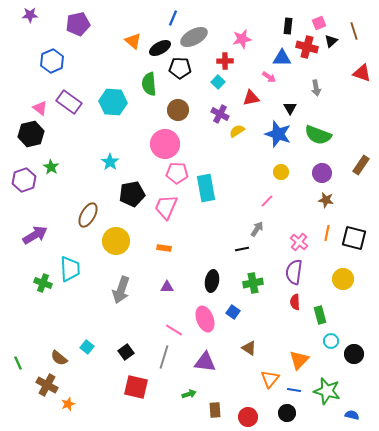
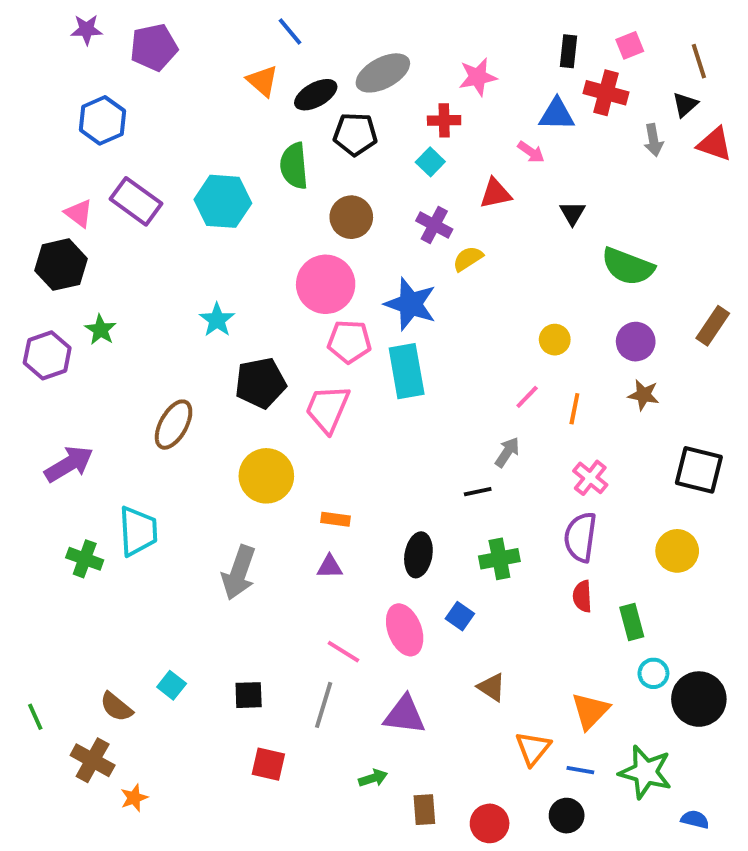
purple star: (30, 15) -> (87, 30), moved
blue line: (173, 18) -> (290, 32), moved, turned -63
black triangle: (331, 41) -> (685, 105), moved
gray arrow: (316, 88) -> (653, 140), moved
blue star: (278, 134) -> (411, 304), moved
orange line: (327, 233) -> (574, 409), moved
yellow circle: (116, 241) -> (266, 476), moved
orange rectangle: (164, 248) -> (335, 519), moved
black square: (126, 352) -> (249, 695), turned 35
black circle: (354, 354) -> (699, 699), size x1.4
red square: (136, 387) -> (268, 764), size x0.7

